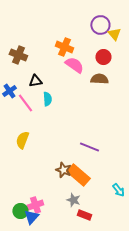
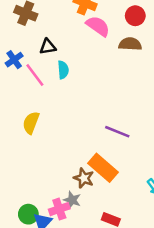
brown star: (63, 170) -> (84, 178), moved
gray star: (73, 200) -> (72, 200), moved
pink cross: (35, 205) -> (59, 209), moved

